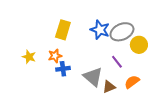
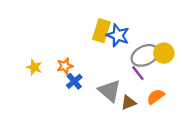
yellow rectangle: (63, 30) -> (101, 31), moved
gray ellipse: (122, 32) -> (145, 55), moved
blue cross: (63, 69) -> (74, 81), turned -32

